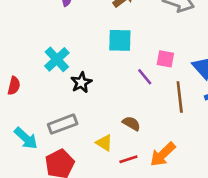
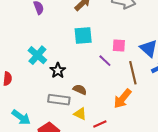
brown semicircle: (131, 123) -> (80, 90), moved
gray rectangle: (63, 124) -> (59, 100), moved, turned 35
orange arrow: (163, 154) -> (122, 99), moved

